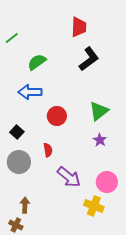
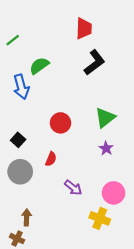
blue arrow: (30, 92) -> (21, 87), moved, turned -105
red semicircle: (48, 150) -> (51, 159), turned 32
purple arrow: (69, 177) -> (73, 188), size x0.7

